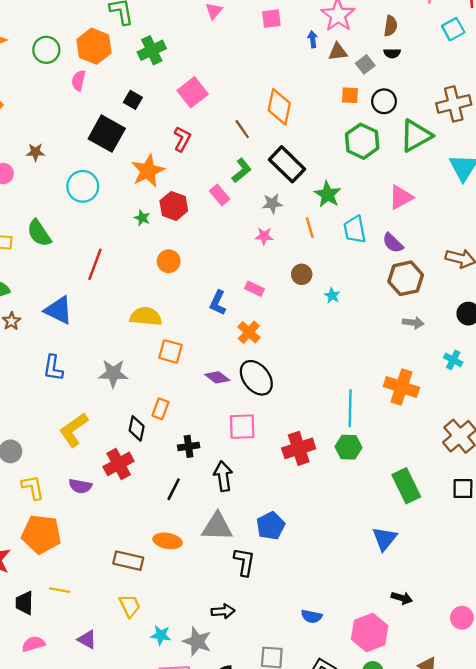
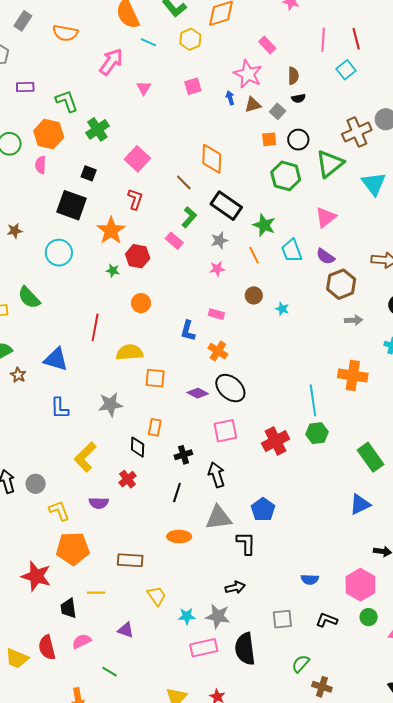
red line: (95, 264) -> (95, 328), moved
red cross: (119, 464) -> (127, 479), size x0.7
blue triangle: (385, 539) -> (360, 504), turned 35
brown rectangle: (128, 561) -> (130, 560), moved

